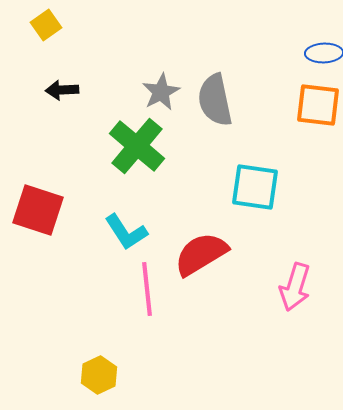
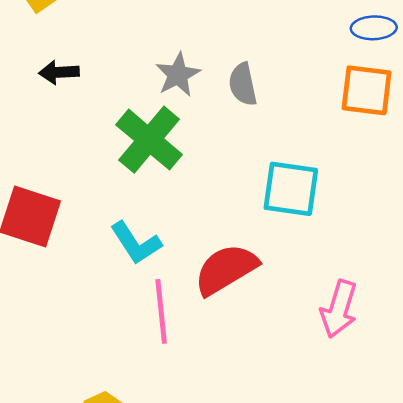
gray semicircle: (215, 100) -> (243, 84), size x0.7

